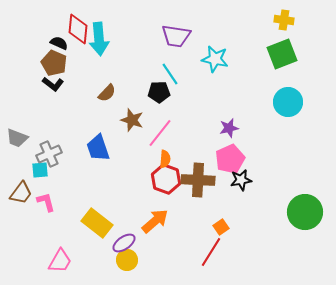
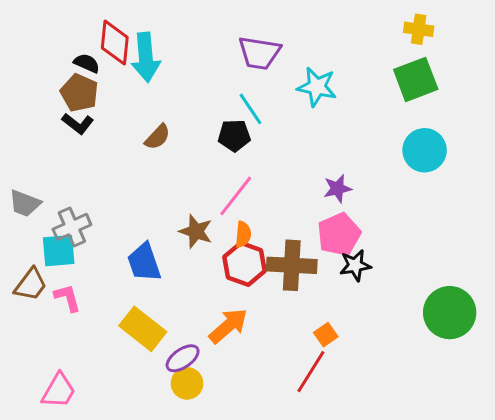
brown star: (132, 120) -> (196, 231), moved
blue trapezoid: (98, 148) -> (144, 262), moved
cyan square: (40, 170) -> (59, 251), size x1.4
pink trapezoid: (60, 261) -> (59, 391), moved

